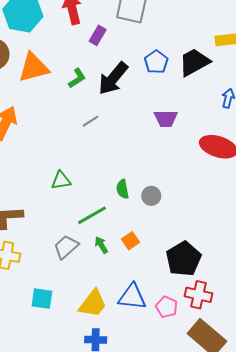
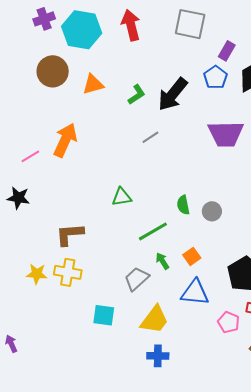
purple rectangle: (98, 35) -> (227, 51), moved
orange triangle: (34, 68) -> (93, 84), size x0.7
purple trapezoid: (166, 119) -> (226, 134), size x1.5
gray trapezoid: (66, 247) -> (137, 279), moved
blue triangle: (132, 297) -> (195, 293), moved

